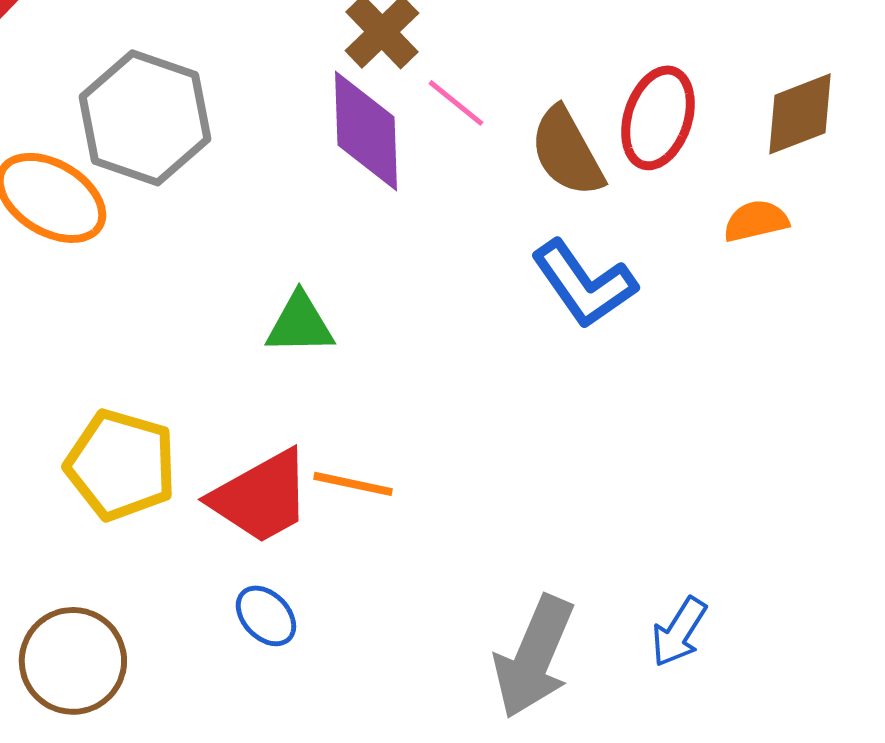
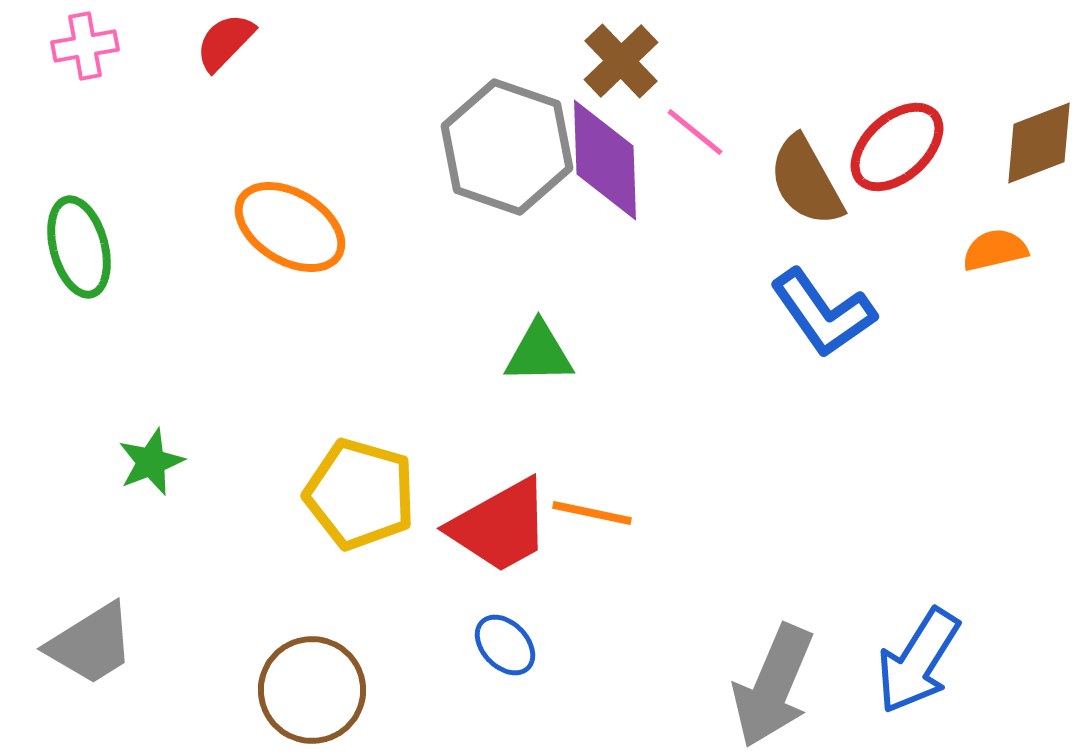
gray hexagon: (145, 118) -> (507, 147), moved
red ellipse: (658, 118) -> (897, 147), turned 30
blue arrow: (679, 632) -> (918, 661), size x1.5

